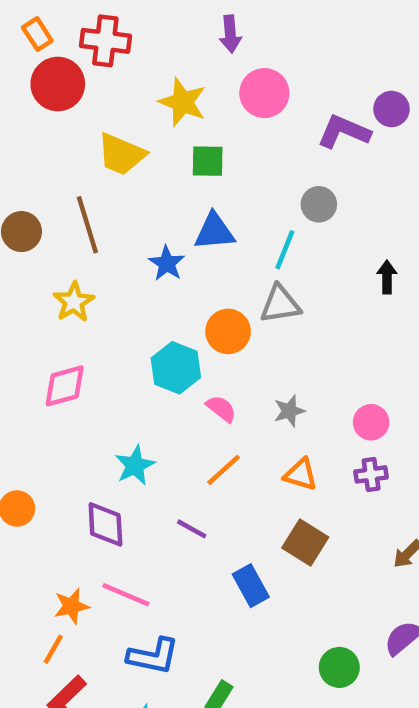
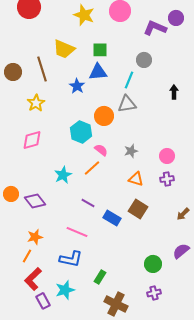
yellow trapezoid: (121, 154) -> (64, 49), moved
green square: (208, 161) -> (100, 50), moved
orange line: (224, 470) -> (92, 168), moved
purple diamond: (105, 524) -> (35, 201), moved, turned -35
blue rectangle: (251, 586) -> (112, 218), moved, turned -30
pink line: (126, 595) -> (77, 232), moved

